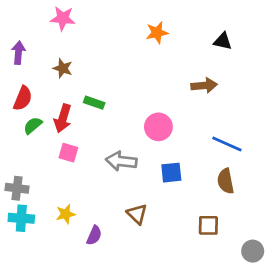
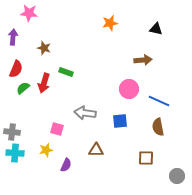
pink star: (63, 18) -> (29, 13), moved
pink circle: (158, 127) -> (129, 89), moved
pink square: (68, 153) -> (57, 129), moved
brown triangle: (137, 214) -> (96, 150), turned -42

